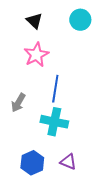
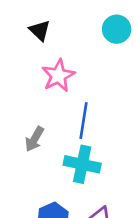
black triangle: (34, 21) -> (40, 30), moved

